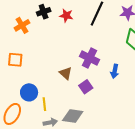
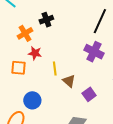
red star: (66, 16) -> (35, 53), moved
purple cross: (90, 58) -> (94, 52), moved
yellow line: (44, 104) -> (55, 69), moved

